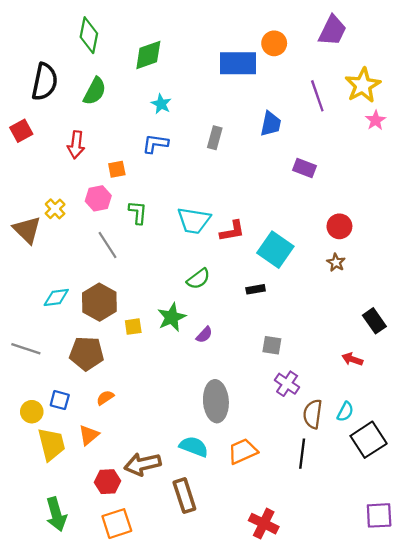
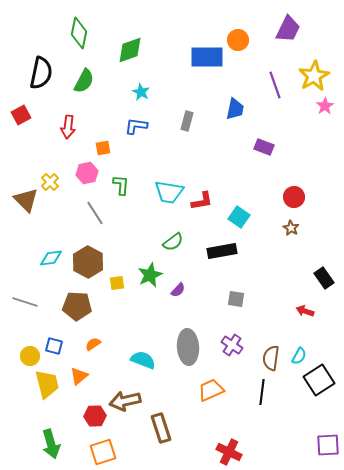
cyan square: (275, 250) -> (239, 217), size x0.7
black rectangle: (256, 289) -> (222, 251), size x1.8
purple cross: (287, 384) -> (232, 345), moved
cyan semicircle: (194, 447) -> (143, 360), moved

